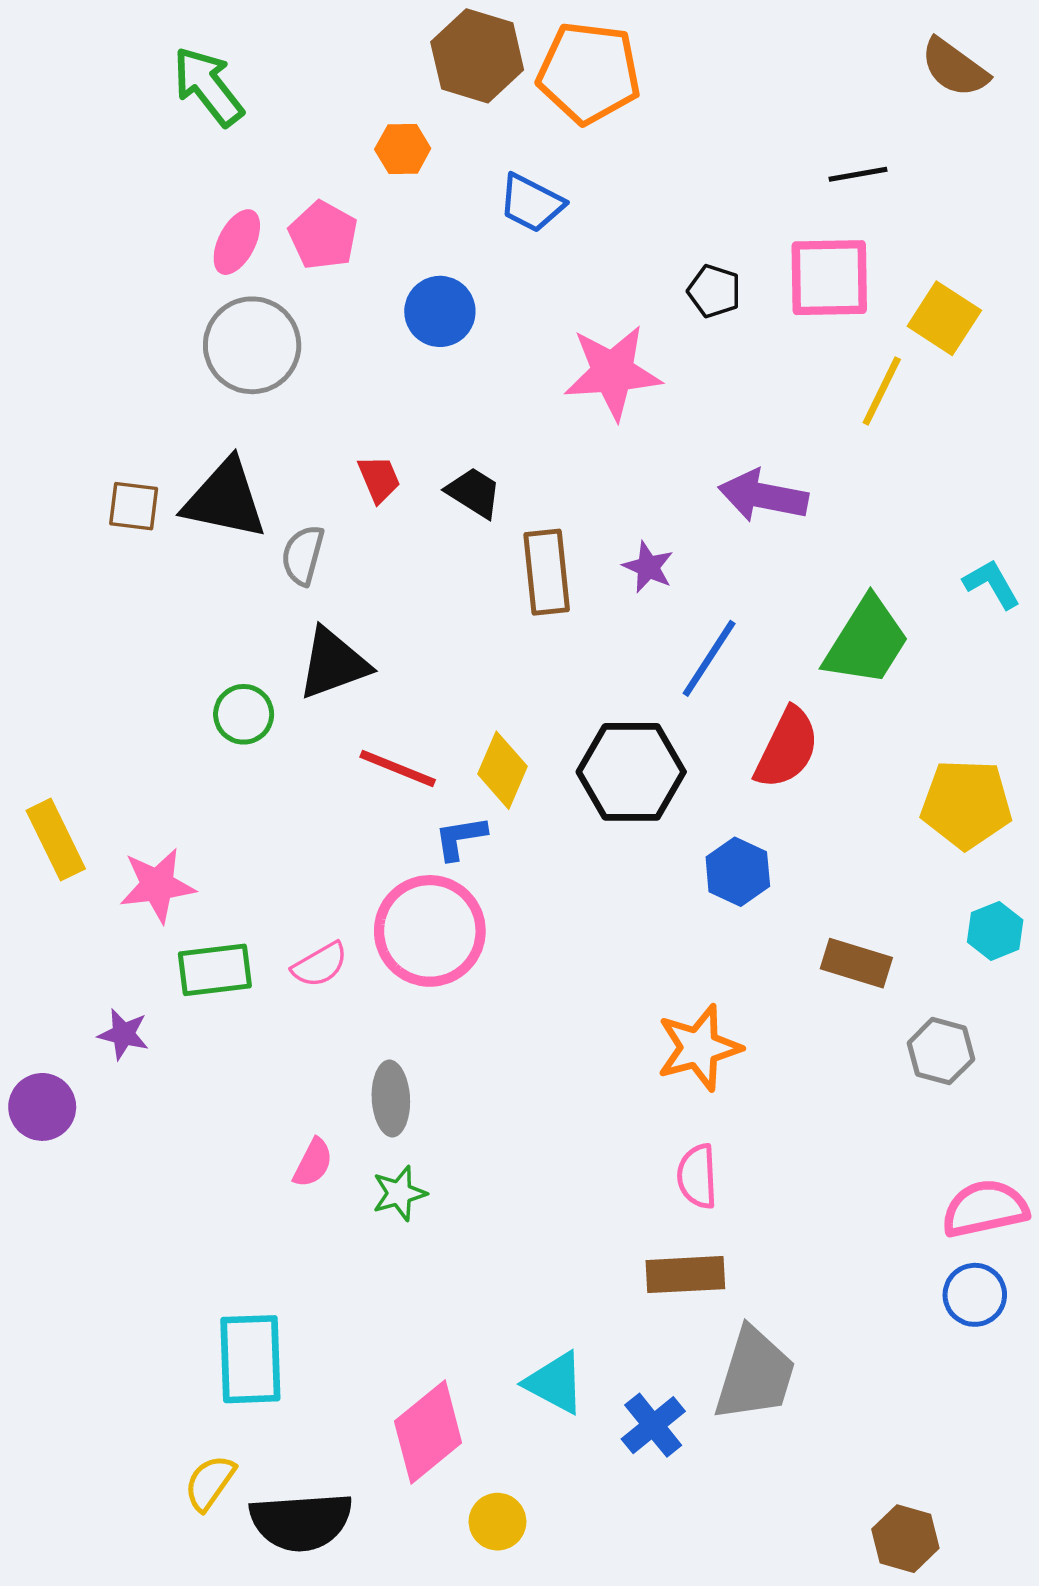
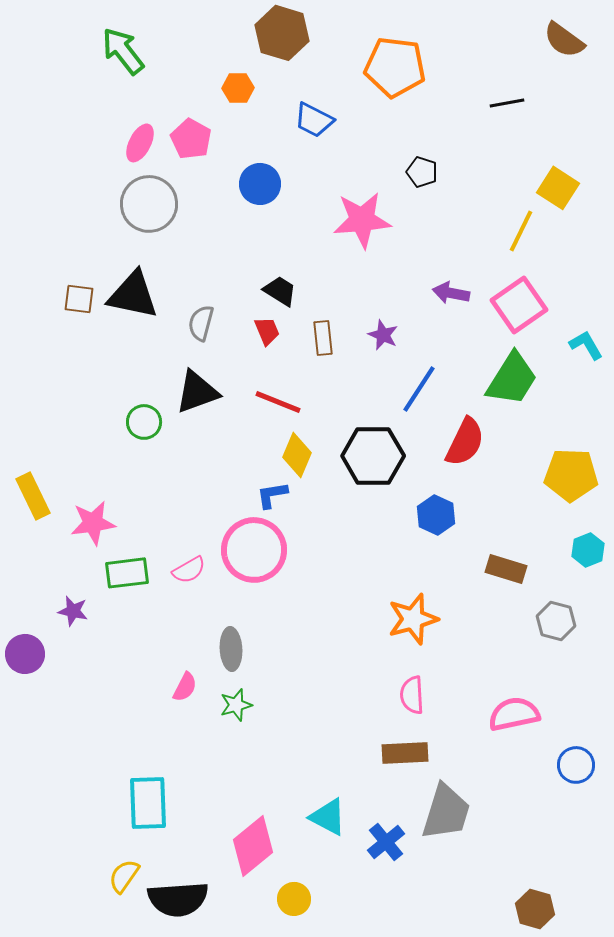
orange pentagon: (589, 73) -> (395, 67), moved
pink square: (829, 278) -> (519, 305), moved, turned -34
red trapezoid: (379, 479) -> (267, 331), moved
purple arrow: (763, 496) -> (451, 293), size x0.7
gray semicircle: (303, 555) -> (201, 323), moved
brown rectangle: (547, 572) -> (323, 338), size x0.7
red line: (398, 768) -> (278, 402), moved
pink semicircle: (985, 1209) -> (514, 714), moved

